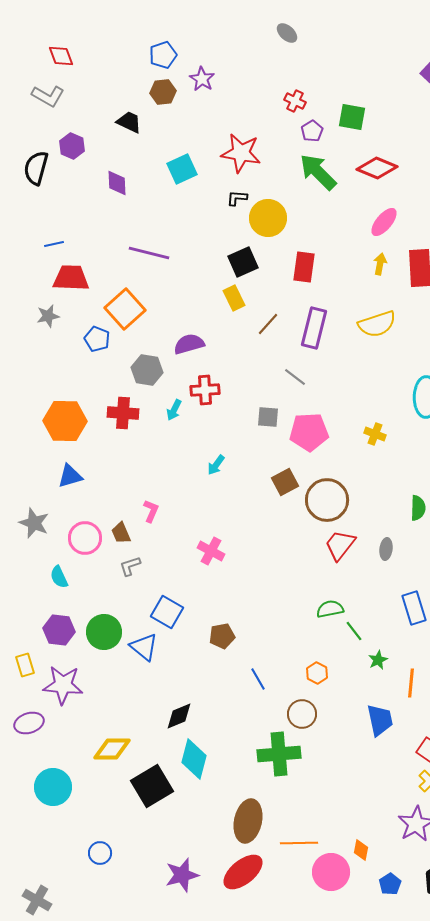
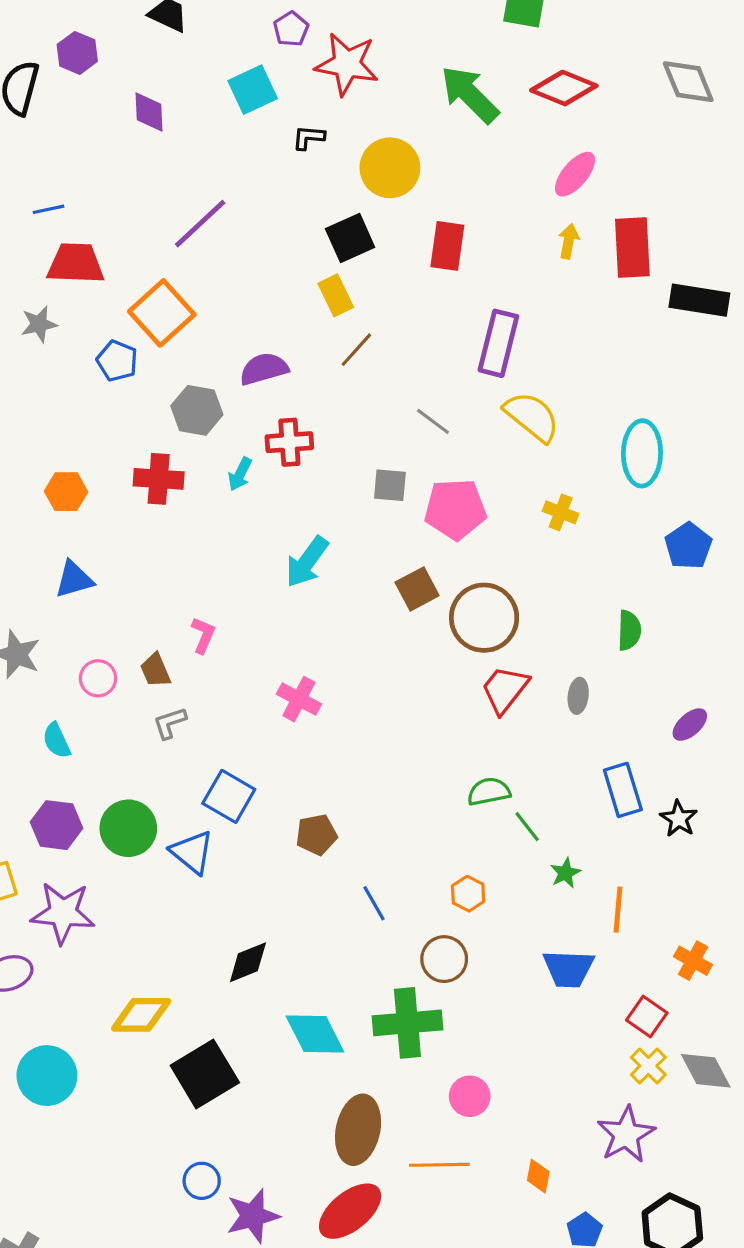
purple pentagon: (312, 131) -> (291, 29), moved
black L-shape: (237, 198) -> (309, 137), moved
purple line: (149, 253) -> (200, 224), turned -57
brown line: (268, 324) -> (356, 350), moved
yellow semicircle: (377, 324) -> (532, 417), moved, turned -123
purple rectangle: (314, 328) -> (498, 343), moved
orange hexagon: (65, 421) -> (66, 492), size x0.6
cyan arrow: (216, 465) -> (307, 562), size x1.6
pink circle: (85, 538) -> (98, 678), size x0.7
blue trapezoid: (380, 720) -> (569, 969), turned 104
cyan diamond: (194, 759) -> (315, 1034), moved, turned -42
blue circle: (100, 853) -> (202, 1181), moved
pink circle: (331, 872) -> (470, 1096), moved, size x0.7

